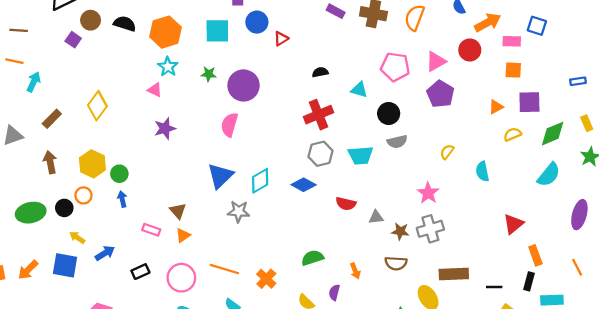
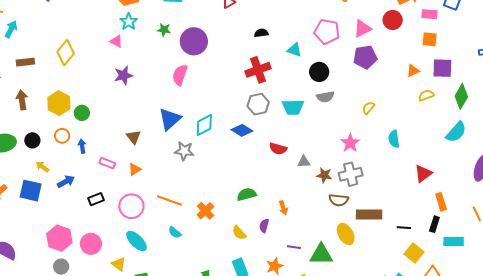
purple pentagon: (440, 94) -> (365, 57), turned 30
brown rectangle: (52, 119) -> (25, 62), turned 36
green diamond: (553, 134) -> (461, 96), turned -40
cyan semicircle: (482, 171) -> (394, 139), moved
orange circle: (83, 195) -> (62, 136), moved
blue arrow: (122, 199) -> (82, 146), moved
brown triangle: (178, 211) -> (133, 137), moved
brown semicircle: (396, 263) -> (339, 200), moved

